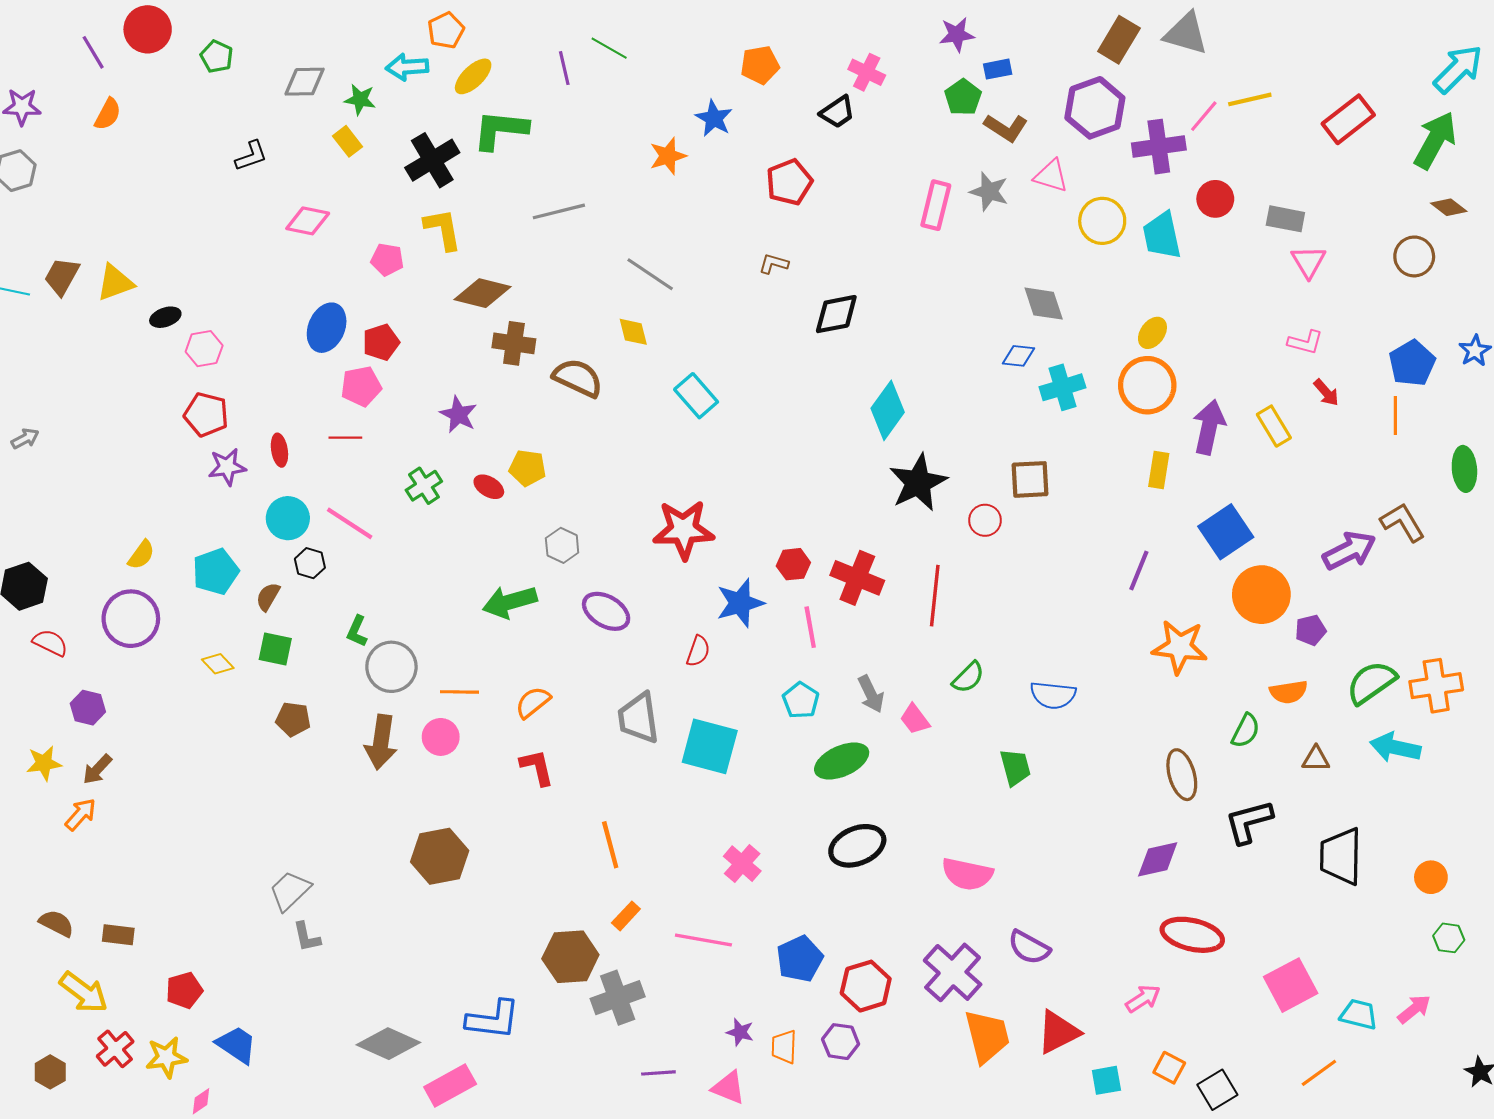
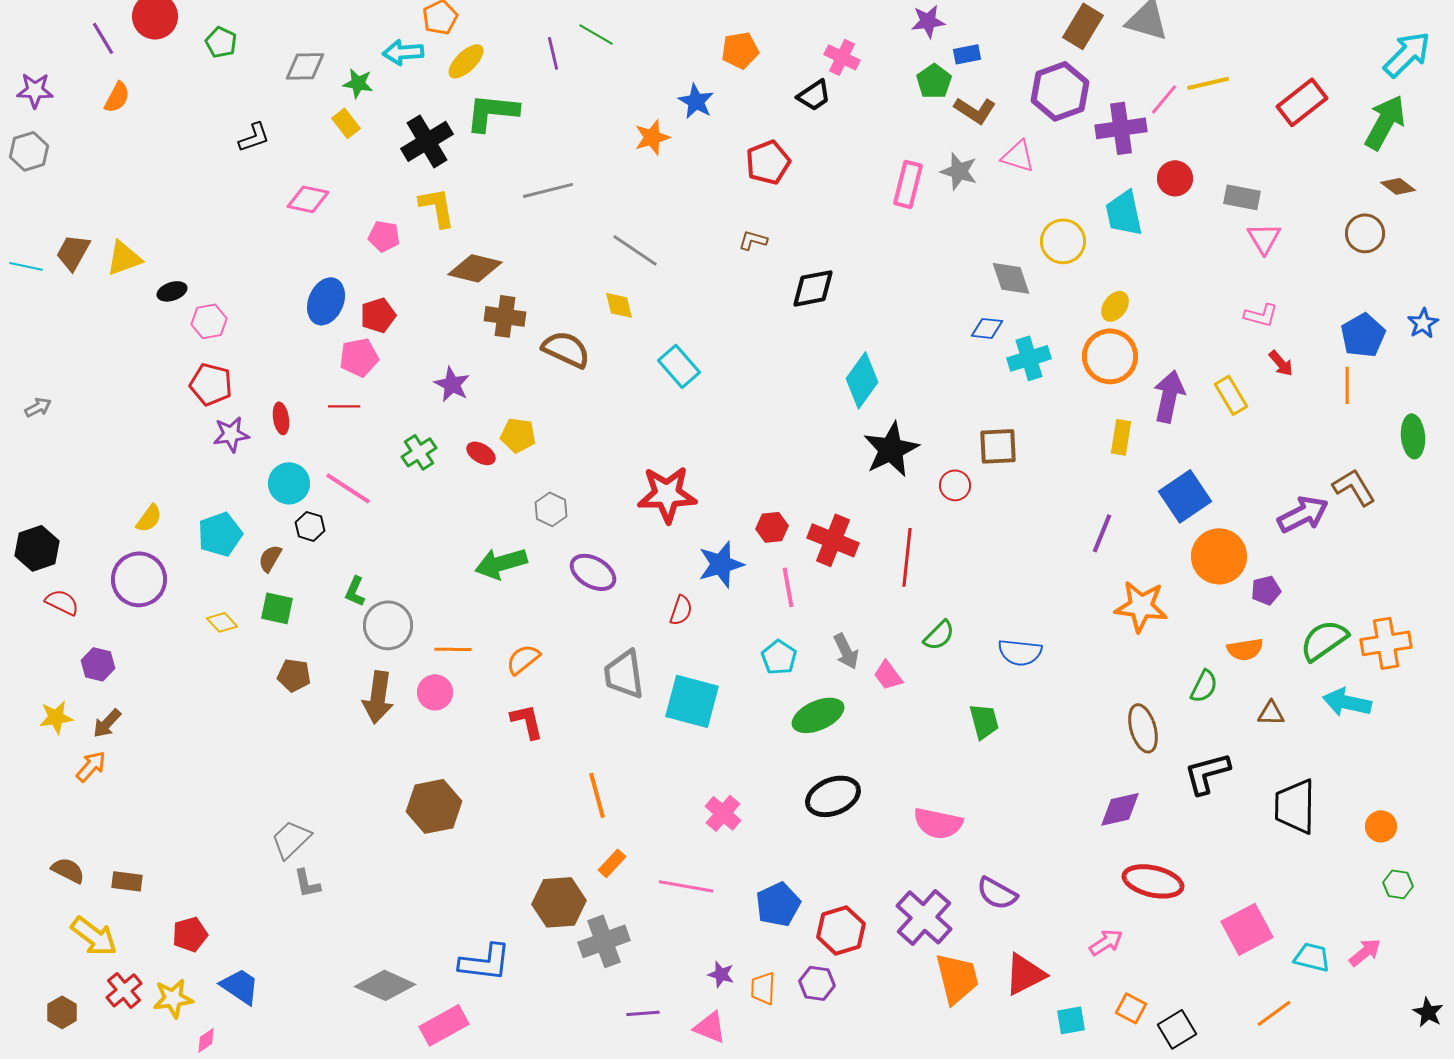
yellow circle: (1102, 221) -> (1063, 241), moved

